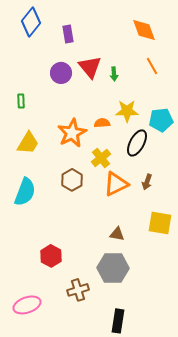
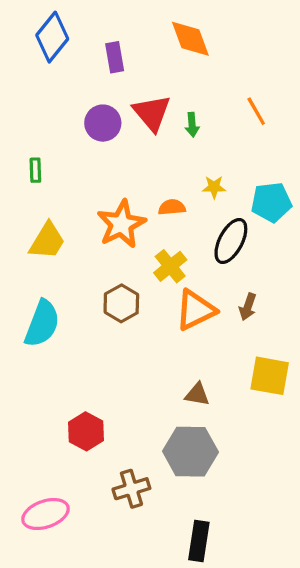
orange diamond: (144, 30) -> (190, 39), moved
yellow star: (127, 111) -> (214, 187), size x0.6

